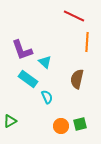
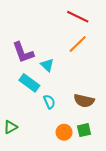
orange line: (87, 42) -> (78, 44), moved, turned 42
brown semicircle: (77, 79) -> (84, 101), moved, turned -90

